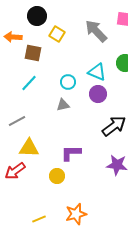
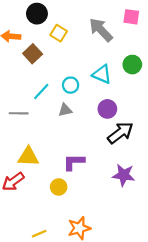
brown square: (33, 53) -> (33, 54), turned 36
cyan line: (29, 83) -> (41, 92), moved
purple circle: (98, 94) -> (107, 109), moved
gray line: (17, 121) -> (19, 113), moved, turned 30

